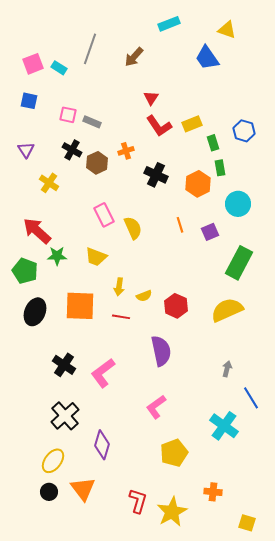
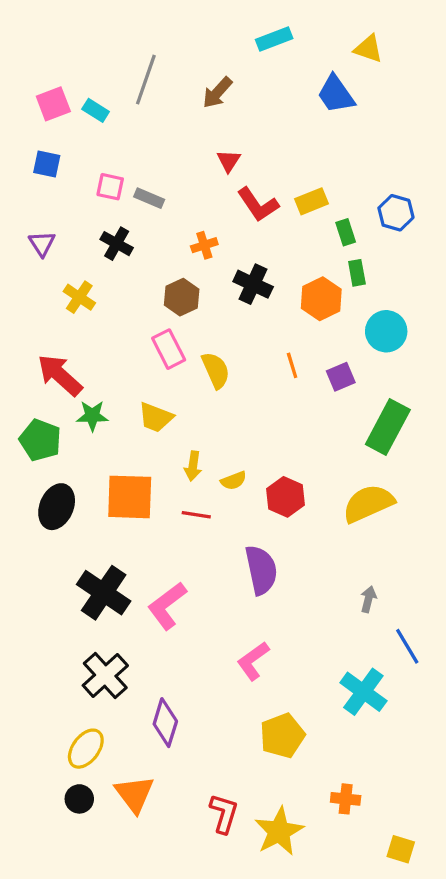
red triangle: (151, 98) -> (229, 161), moved
brown hexagon: (97, 163) -> (182, 297), moved
black cross: (64, 365) -> (104, 593), size x1.4

